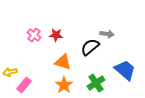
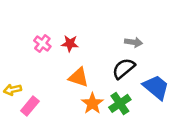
black semicircle: (90, 47) -> (124, 68), moved
orange star: (64, 85) -> (92, 103), moved

